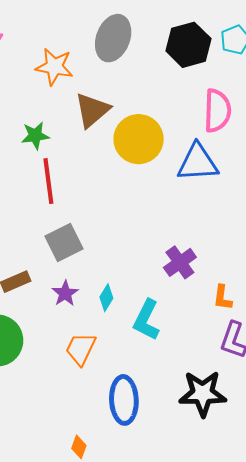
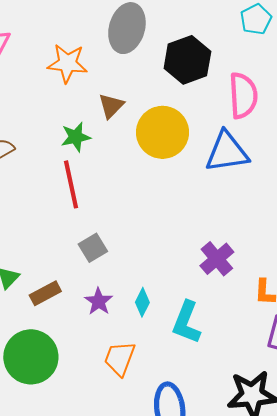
black hexagon: (188, 45) -> (187, 60), moved
brown triangle: (92, 110) -> (111, 106), size x0.7
green star: (35, 136) -> (76, 137), moved
gray square: (64, 242) -> (93, 248), size x0.7

